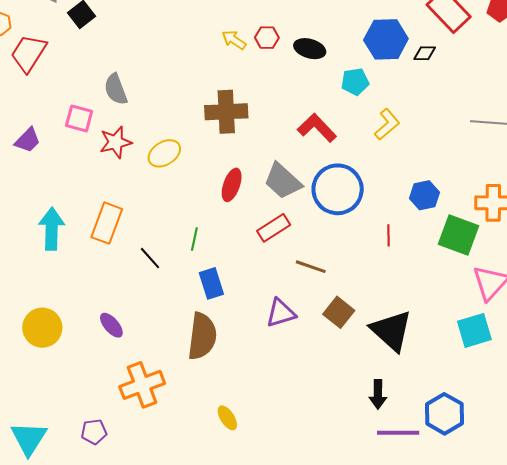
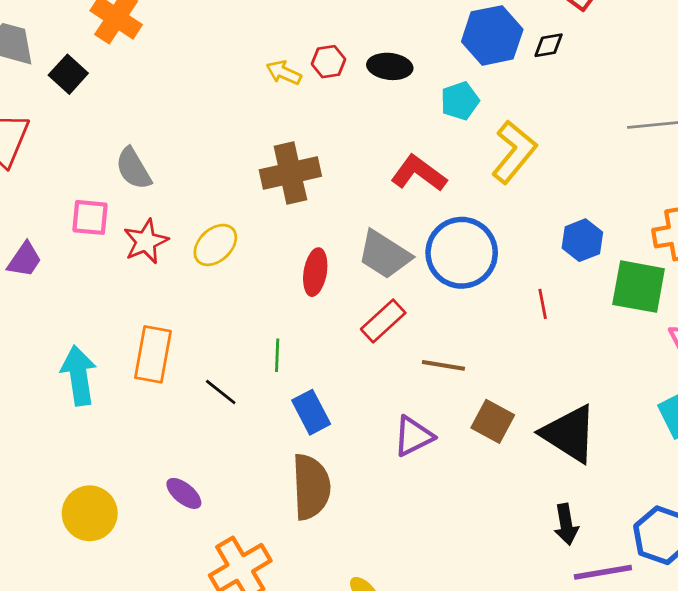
yellow L-shape: (387, 124) -> (514, 152), size x1.4

